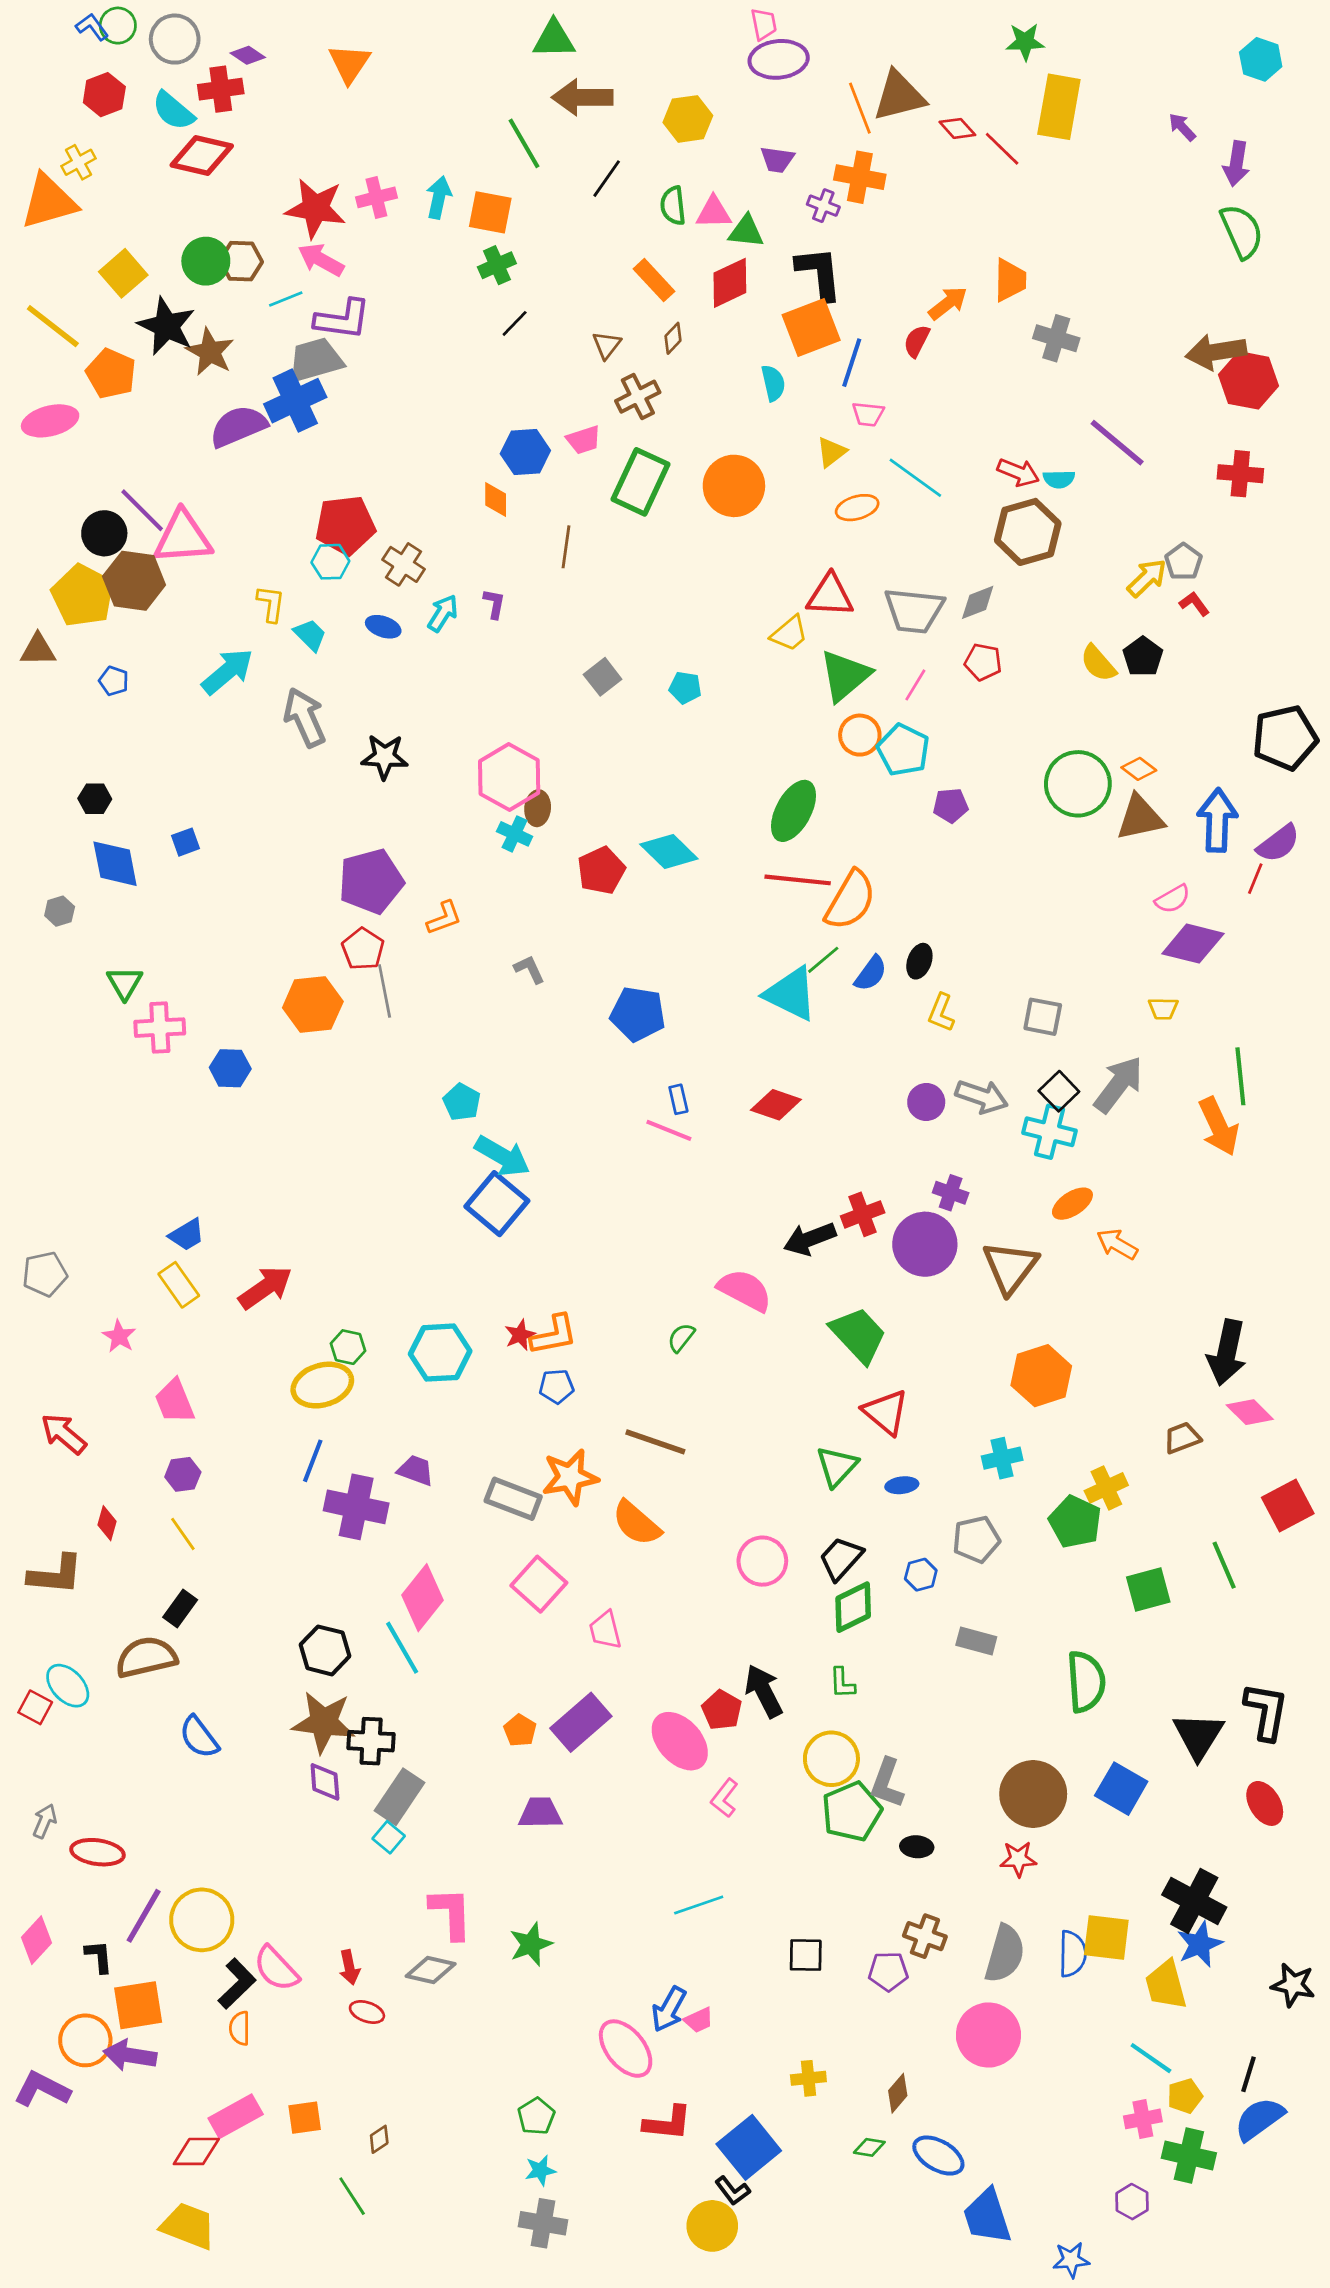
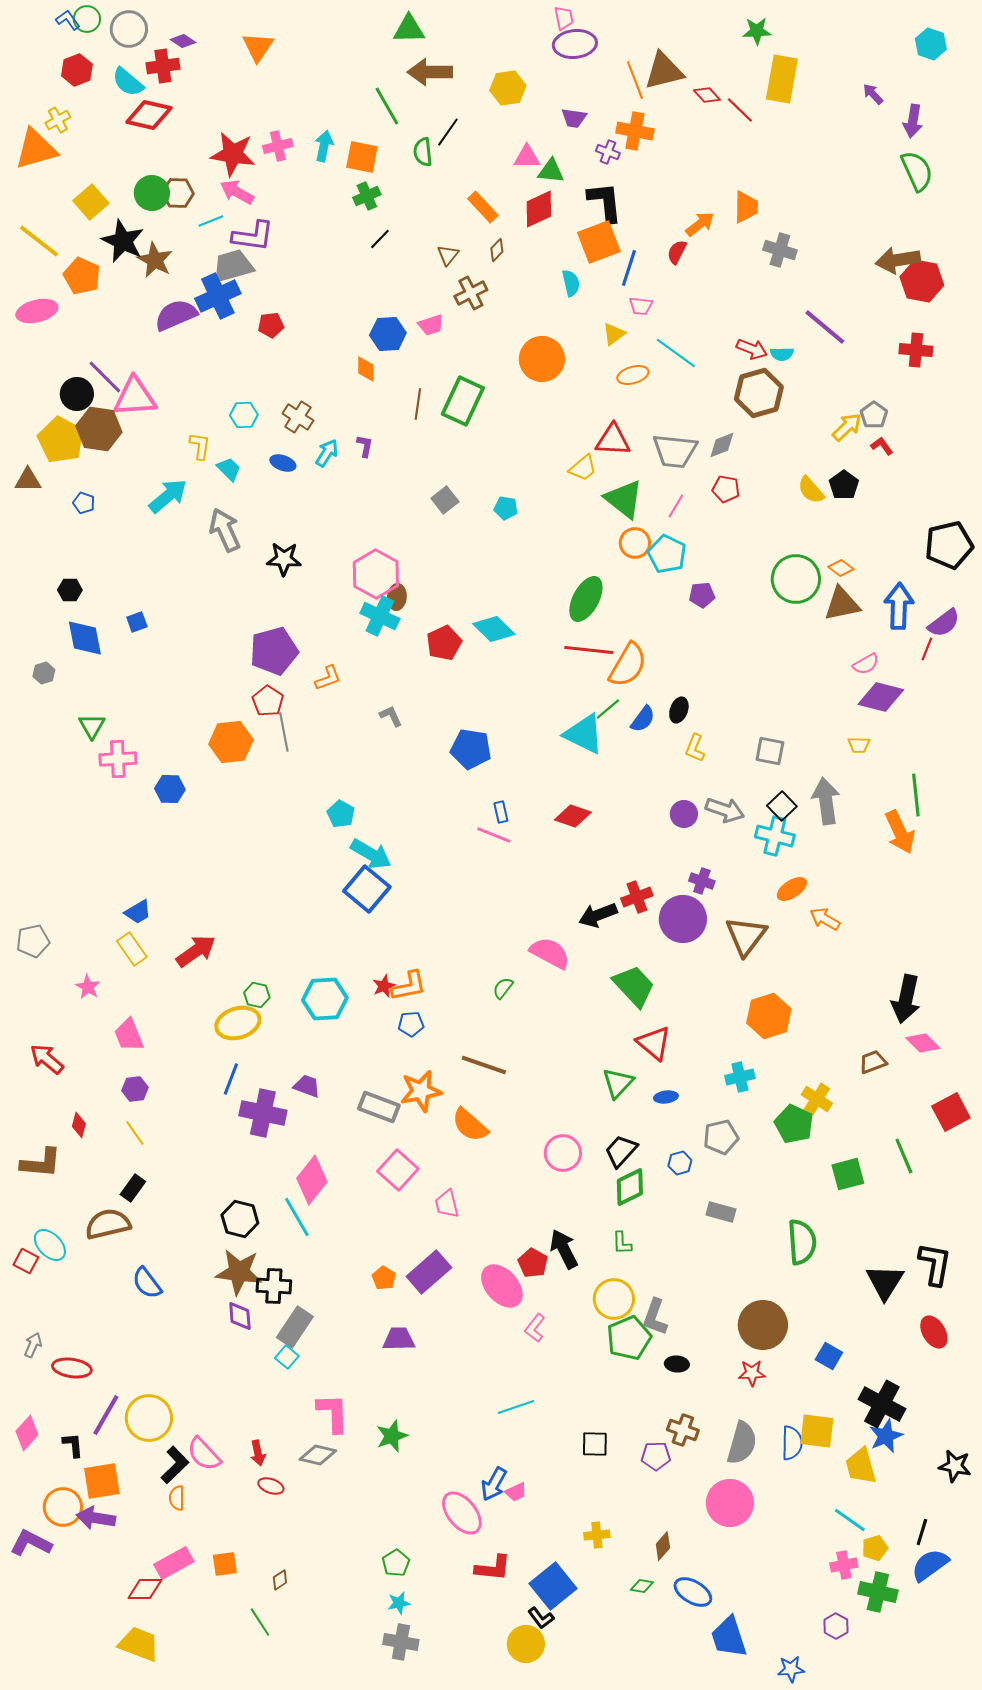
green semicircle: (673, 206) -> (423, 152), moved
green rectangle: (640, 482) -> (463, 401), moved
red pentagon: (345, 525) -> (271, 325), moved, size x0.6
green triangle: (845, 675) -> (624, 499), turned -42
cyan cross: (515, 834) -> (380, 616), size x1.5
gray arrow: (1118, 1084) -> (826, 801), turned -45
yellow cross: (1106, 1488) -> (817, 1099), turned -32
blue square: (1121, 1789) -> (829, 1356), moved, size x0.7

